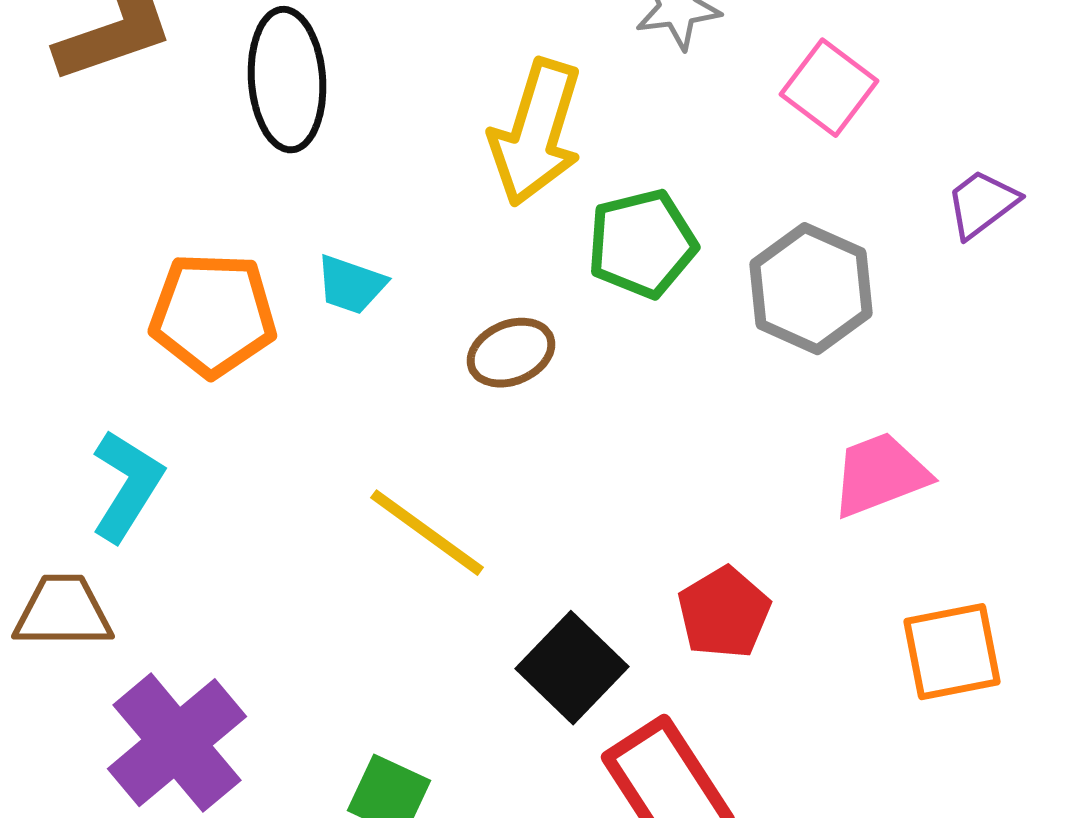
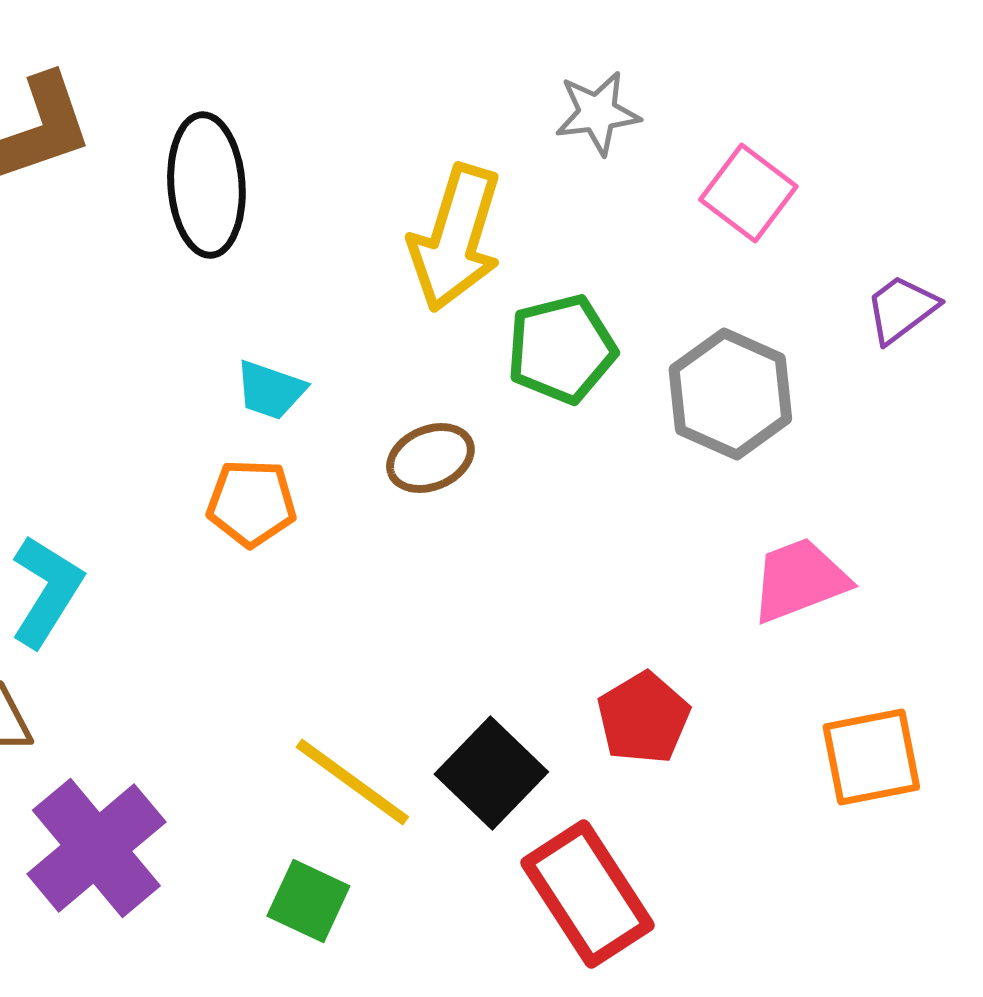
orange pentagon: (213, 315) -> (251, 503), moved, size x0.7
yellow line: (427, 533) -> (352, 782), moved

